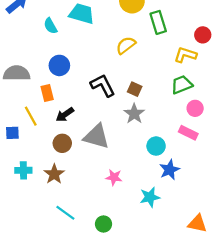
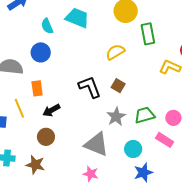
blue circle: (59, 65) -> (41, 52), moved
green trapezoid: (182, 85) -> (145, 115), moved
brown square: (135, 89) -> (118, 86), moved
gray triangle: (97, 136) -> (96, 144), moved
brown star: (54, 174) -> (35, 165), turned -30

